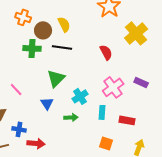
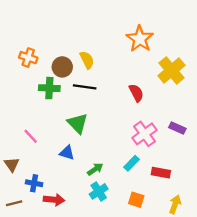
orange cross: (23, 17) -> (28, 58), moved
green triangle: (56, 78) -> (78, 123), turned -30
cyan cross: (80, 96) -> (99, 191), moved
blue triangle: (47, 103) -> (67, 153), turned -40
cyan rectangle: (102, 112) -> (132, 163), turned 40
green arrow: (71, 117) -> (95, 169), turned -32

